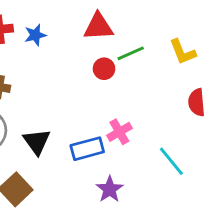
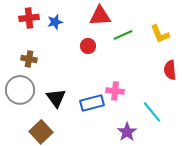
red circle: (104, 69) -> (88, 46), moved
pink cross: (119, 132) -> (115, 91), turned 36
purple star: (110, 189) -> (127, 132), moved

